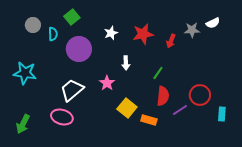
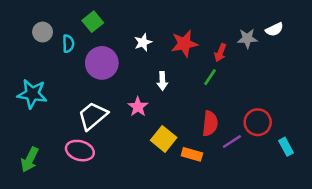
green line: (158, 73) -> (210, 77), moved
cyan rectangle: (222, 114) -> (286, 147), turned -32

